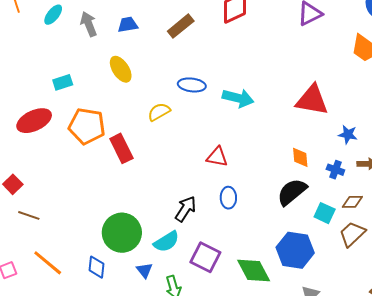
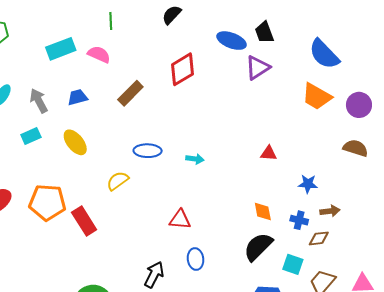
cyan rectangle: (63, 82) -> (31, 136), moved
cyan arrow: (238, 98) -> (195, 159), size x0.6
red triangle: (312, 100) -> (269, 153), size x0.5
brown diamond: (352, 202) -> (319, 238), moved

